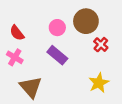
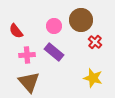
pink cross: (15, 57) -> (27, 55), moved, turned -35
yellow star: (99, 83) -> (93, 78), turned -30

